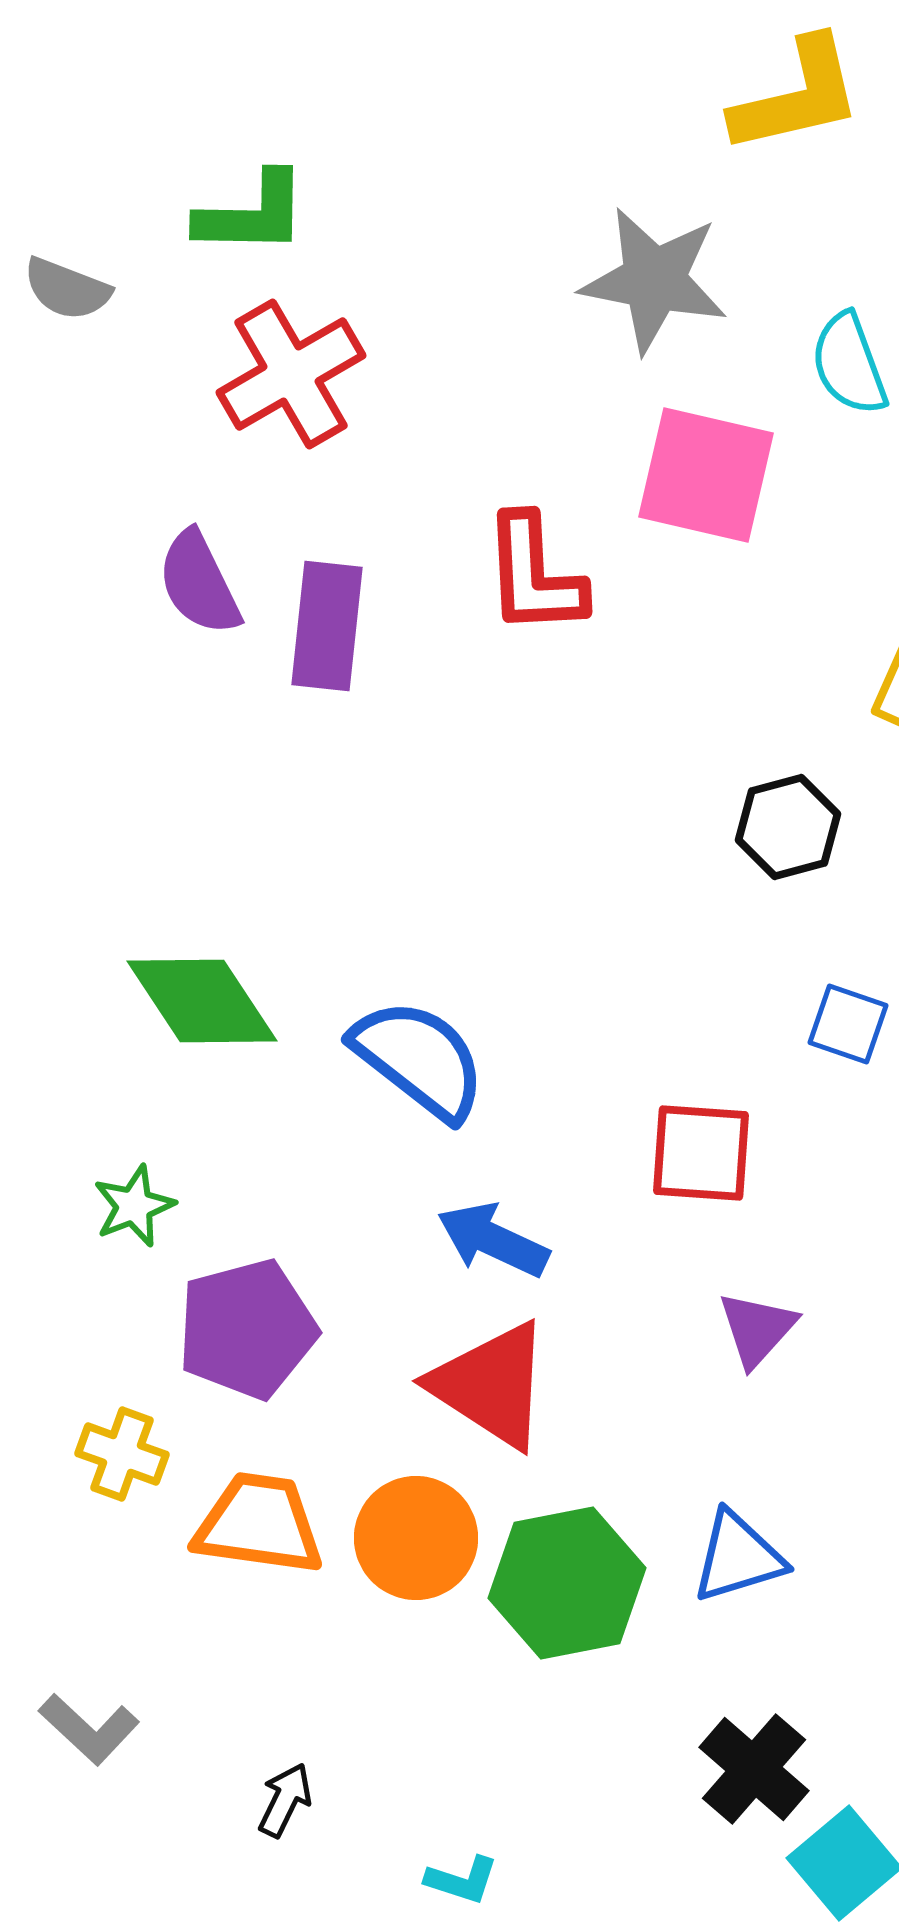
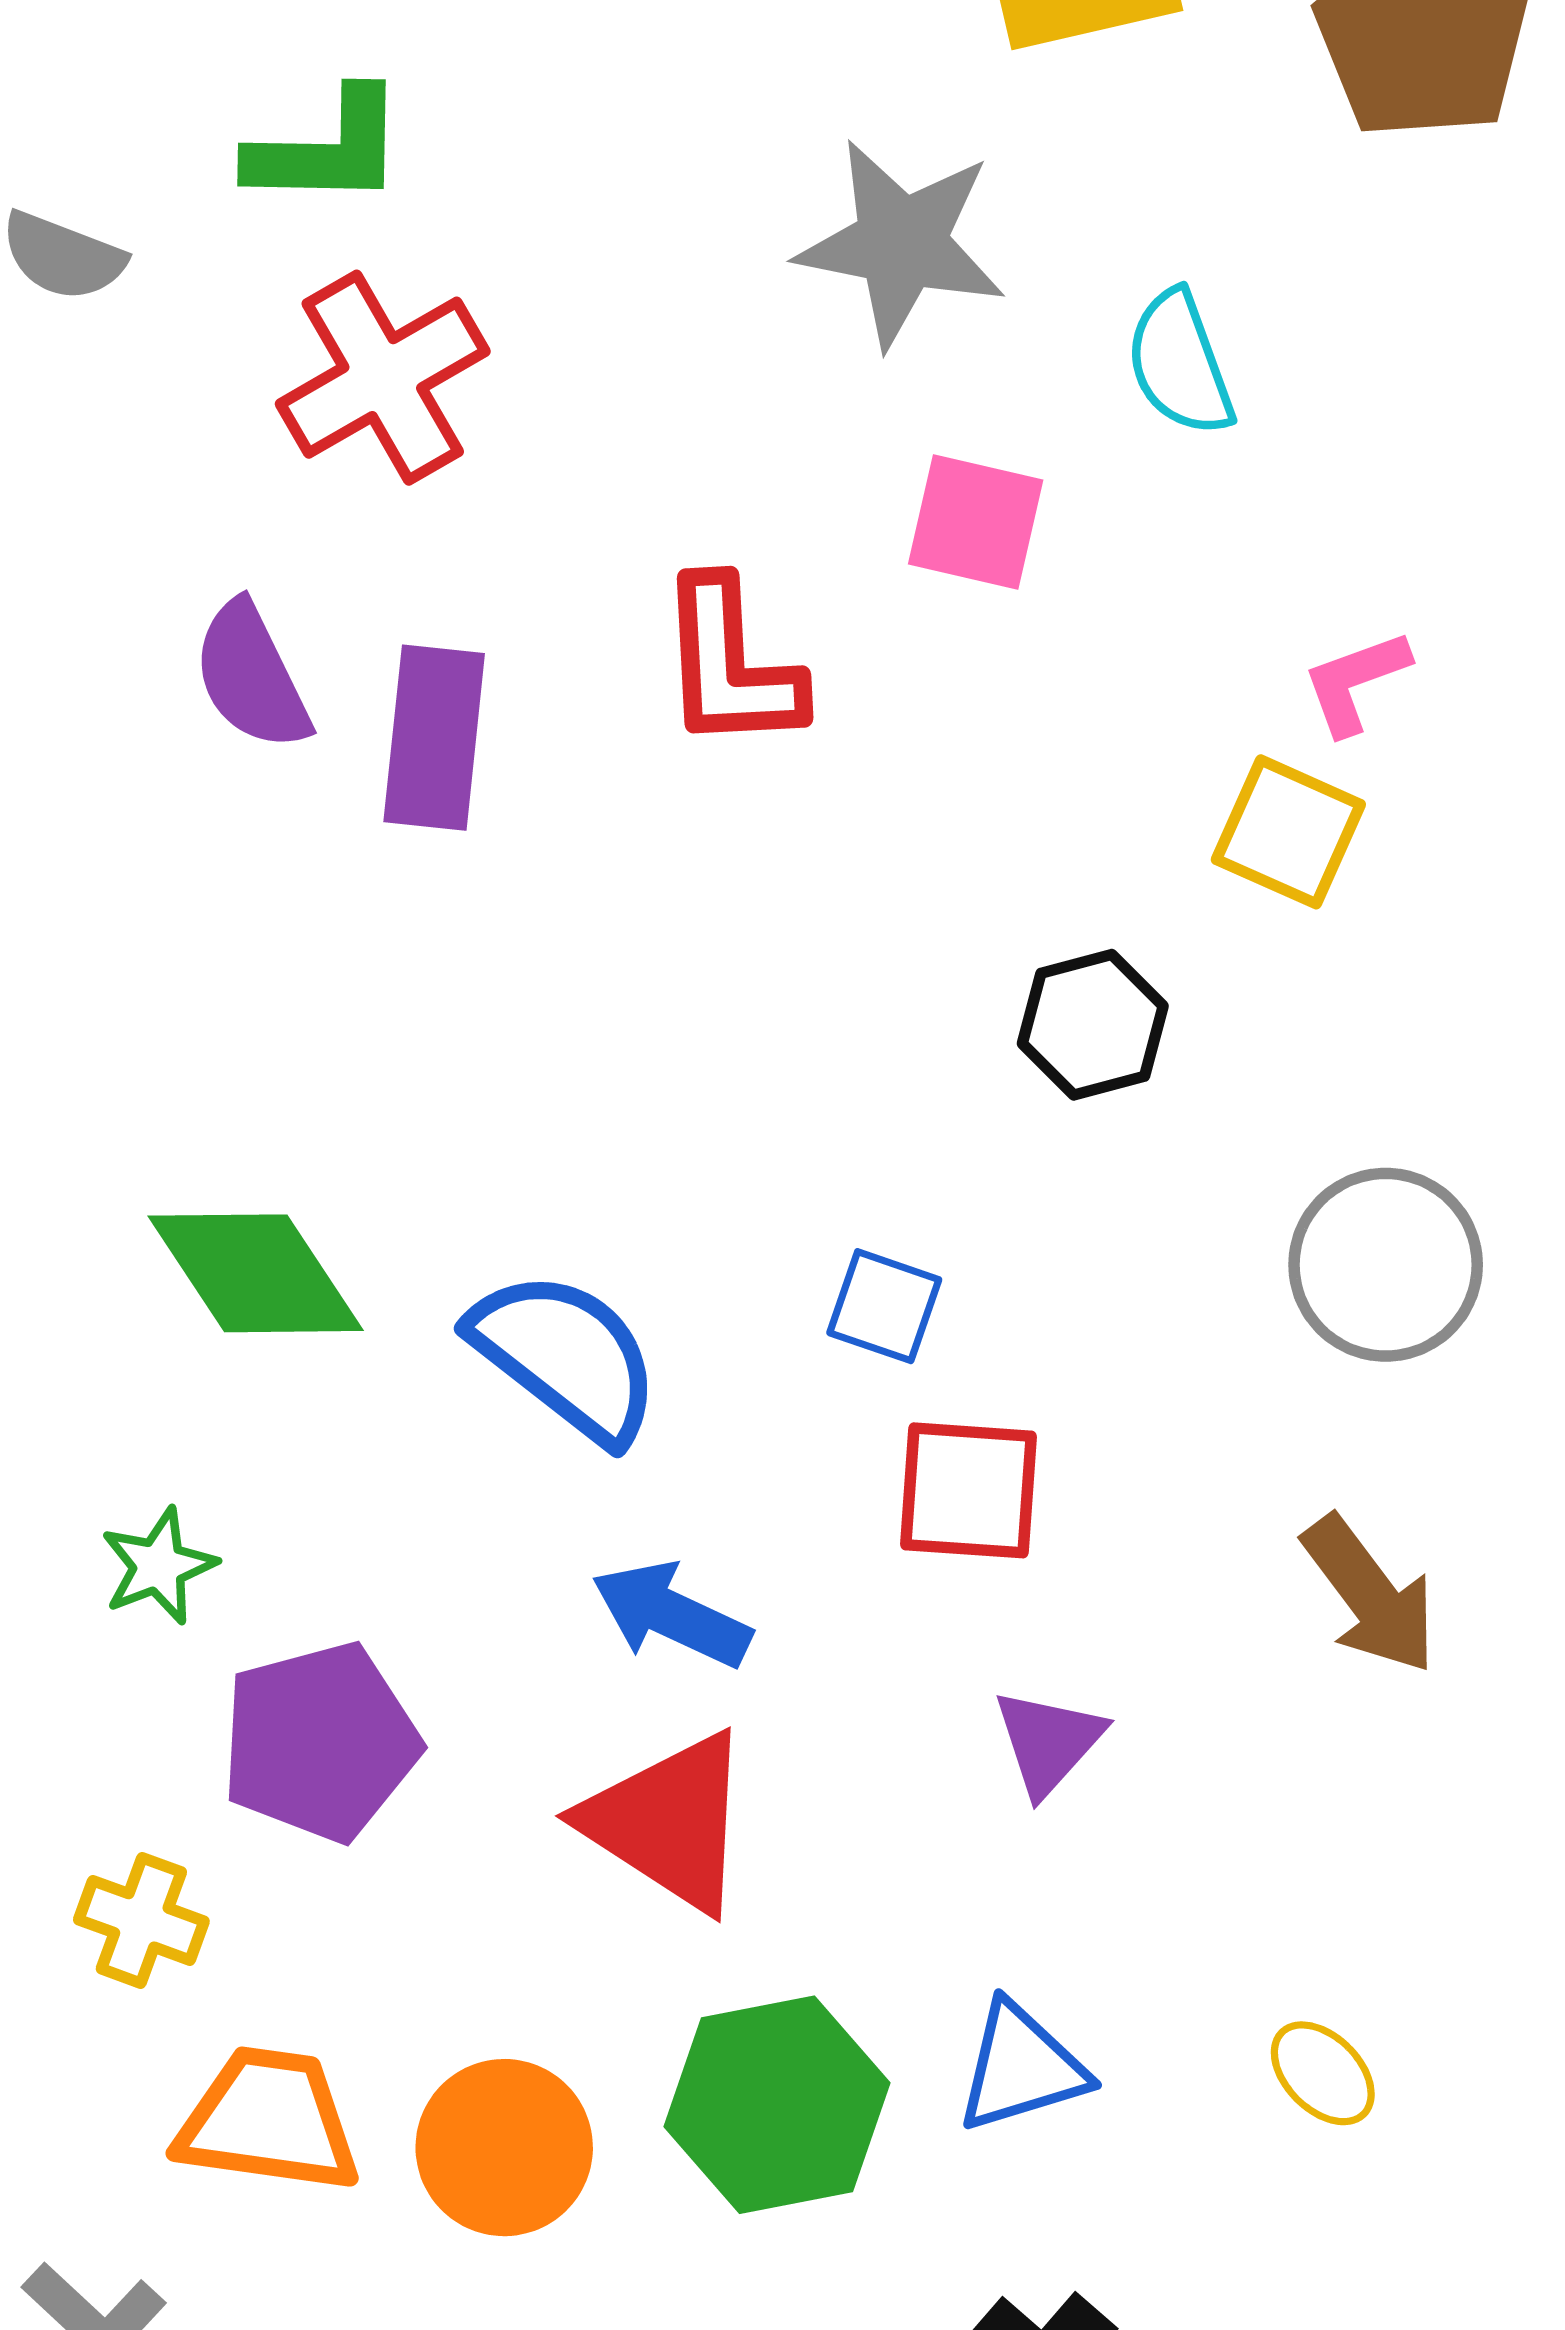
pink square: (706, 475) -> (976, 522), size x0.7
blue square: (848, 1024) -> (884, 1306), moved
orange trapezoid: (259, 1524) -> (269, 2120), moved
orange circle: (416, 1538) -> (504, 2148), moved

